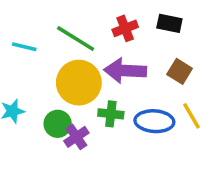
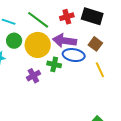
black rectangle: (169, 23) -> (92, 16), size x1.5
blue ellipse: (154, 121) -> (74, 55), moved
green circle: (58, 124) -> (14, 41), moved

